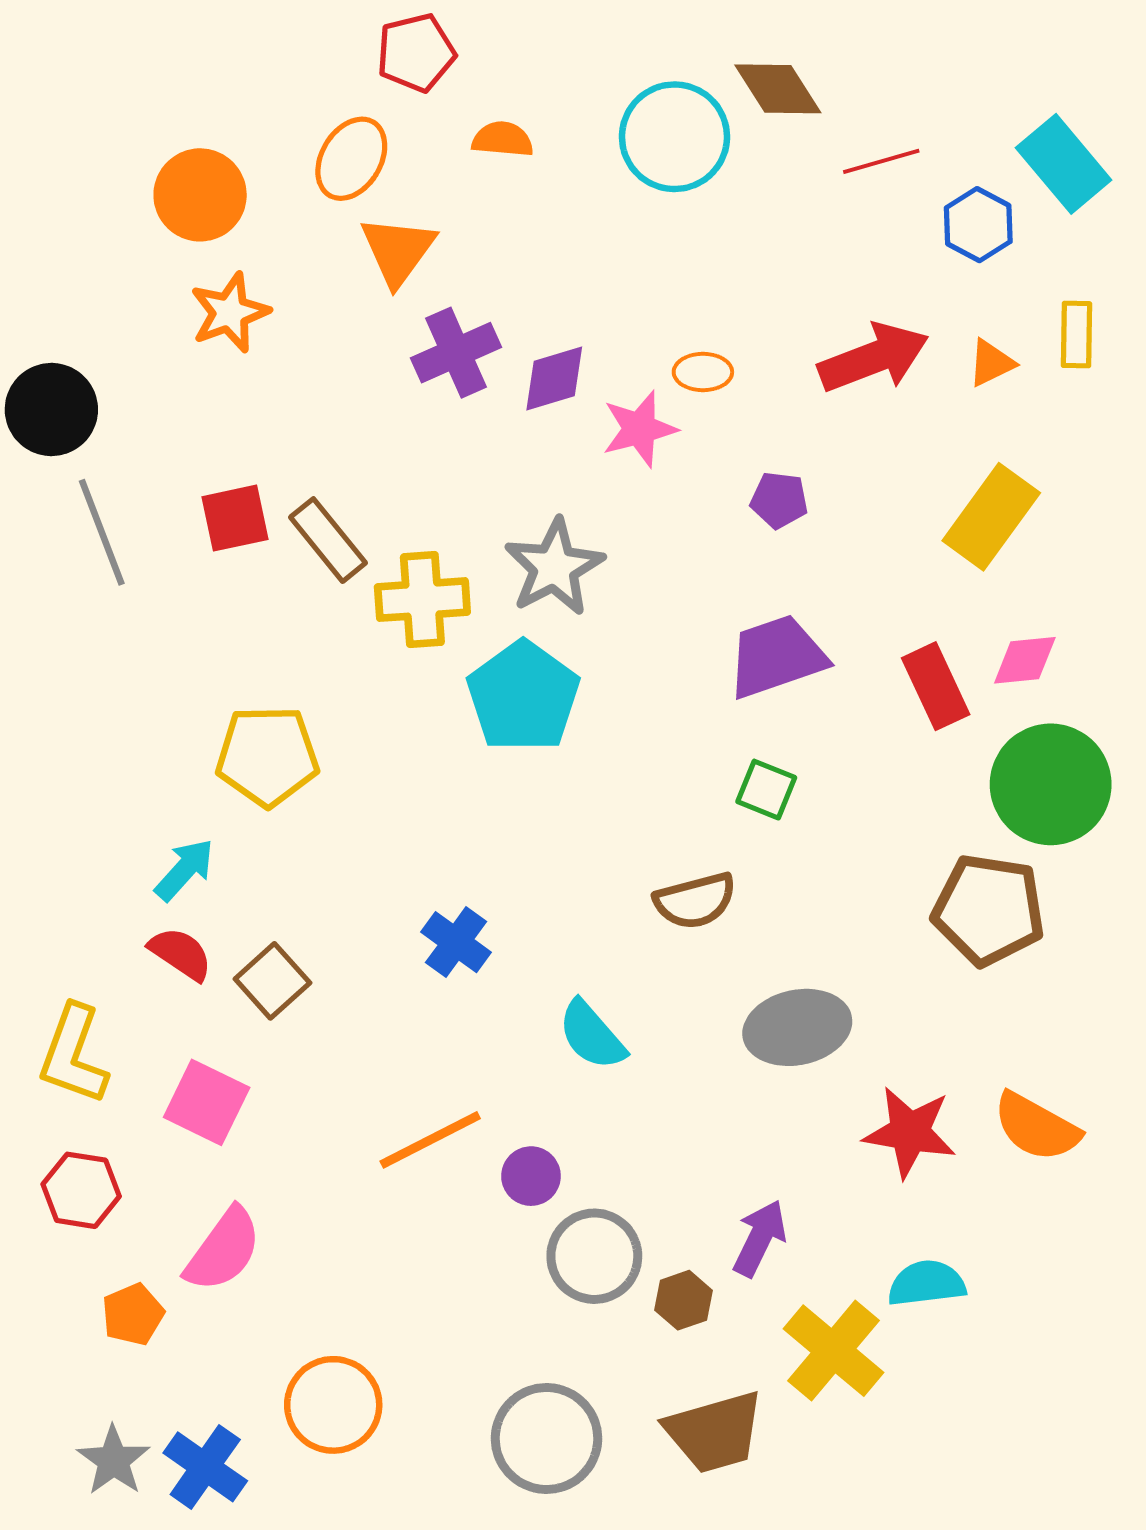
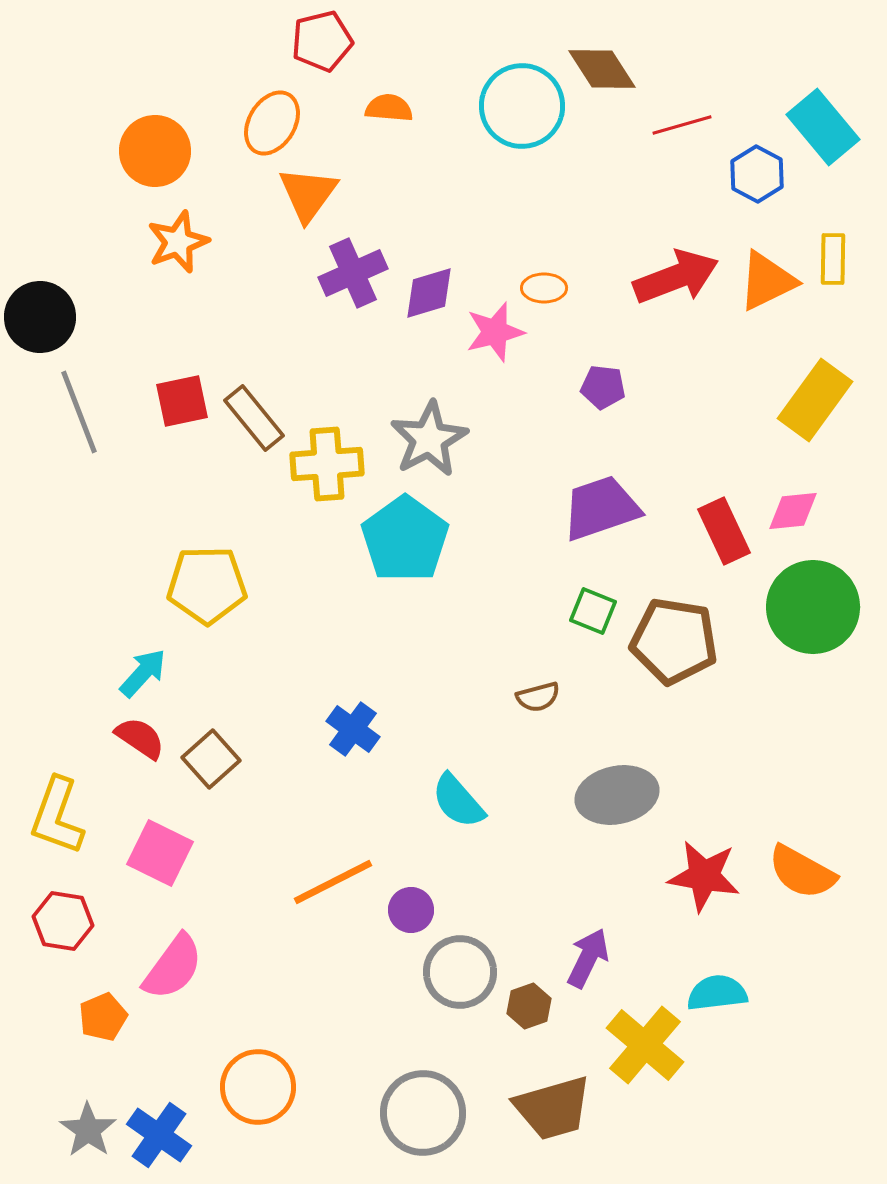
orange triangle: (991, 363) -> (767, 281), size x1.6
yellow rectangle: (991, 517) -> (815, 400), moved
brown semicircle: (695, 901) -> (538, 697), size x0.7
brown pentagon: (989, 910) -> (674, 641), moved

